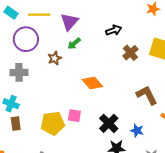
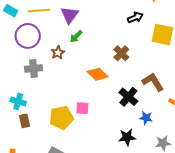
black arrow: (114, 30) -> (135, 17), moved
brown cross: (130, 53) -> (121, 53), moved
gray cross: (19, 72) -> (34, 69), moved
black cross: (109, 123) -> (128, 97), moved

